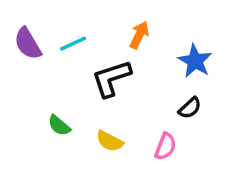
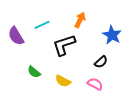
purple semicircle: (28, 44) -> (16, 36), moved
black semicircle: (190, 108) -> (101, 62), moved
pink semicircle: (165, 146) -> (95, 84), turned -84

